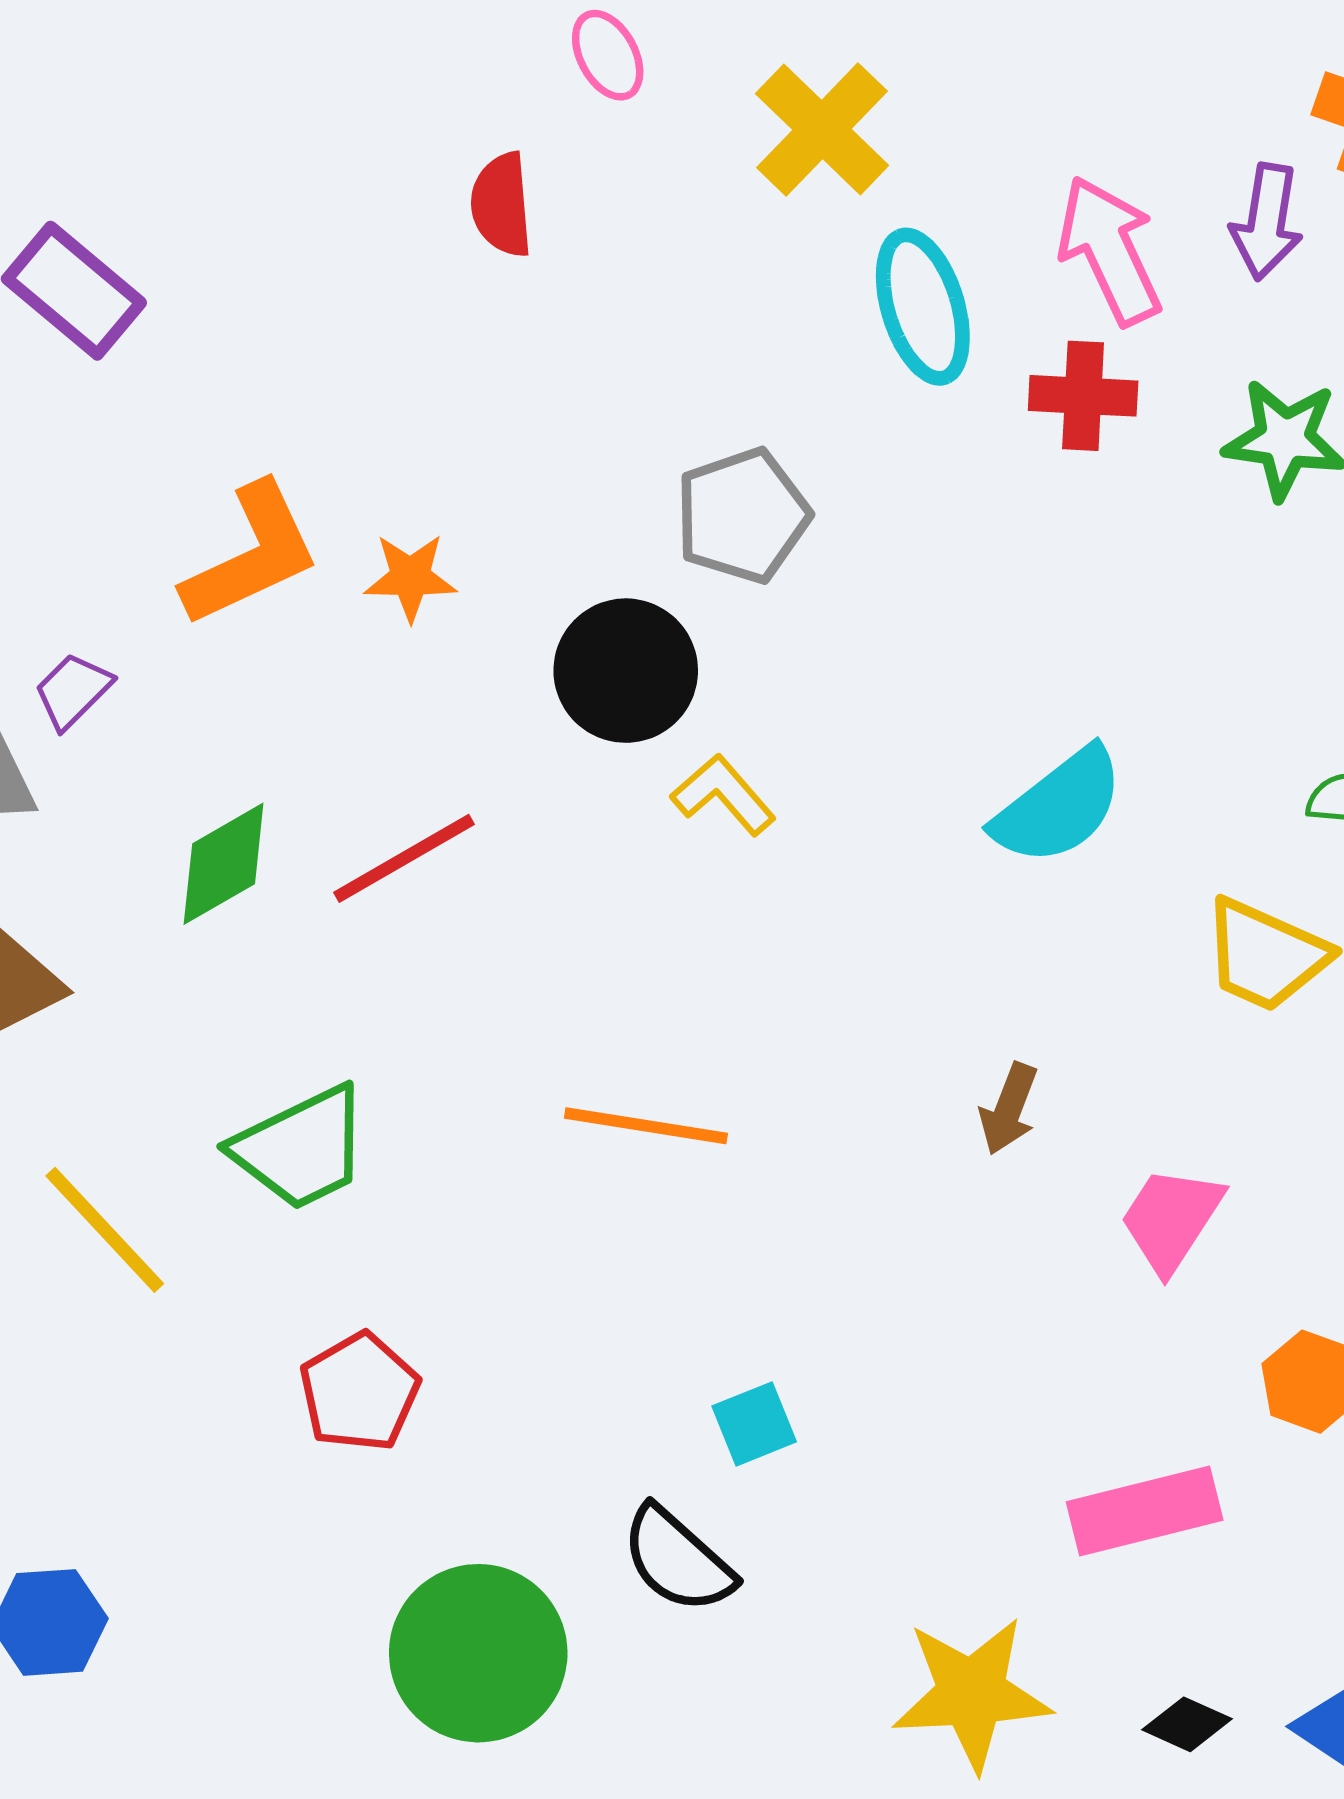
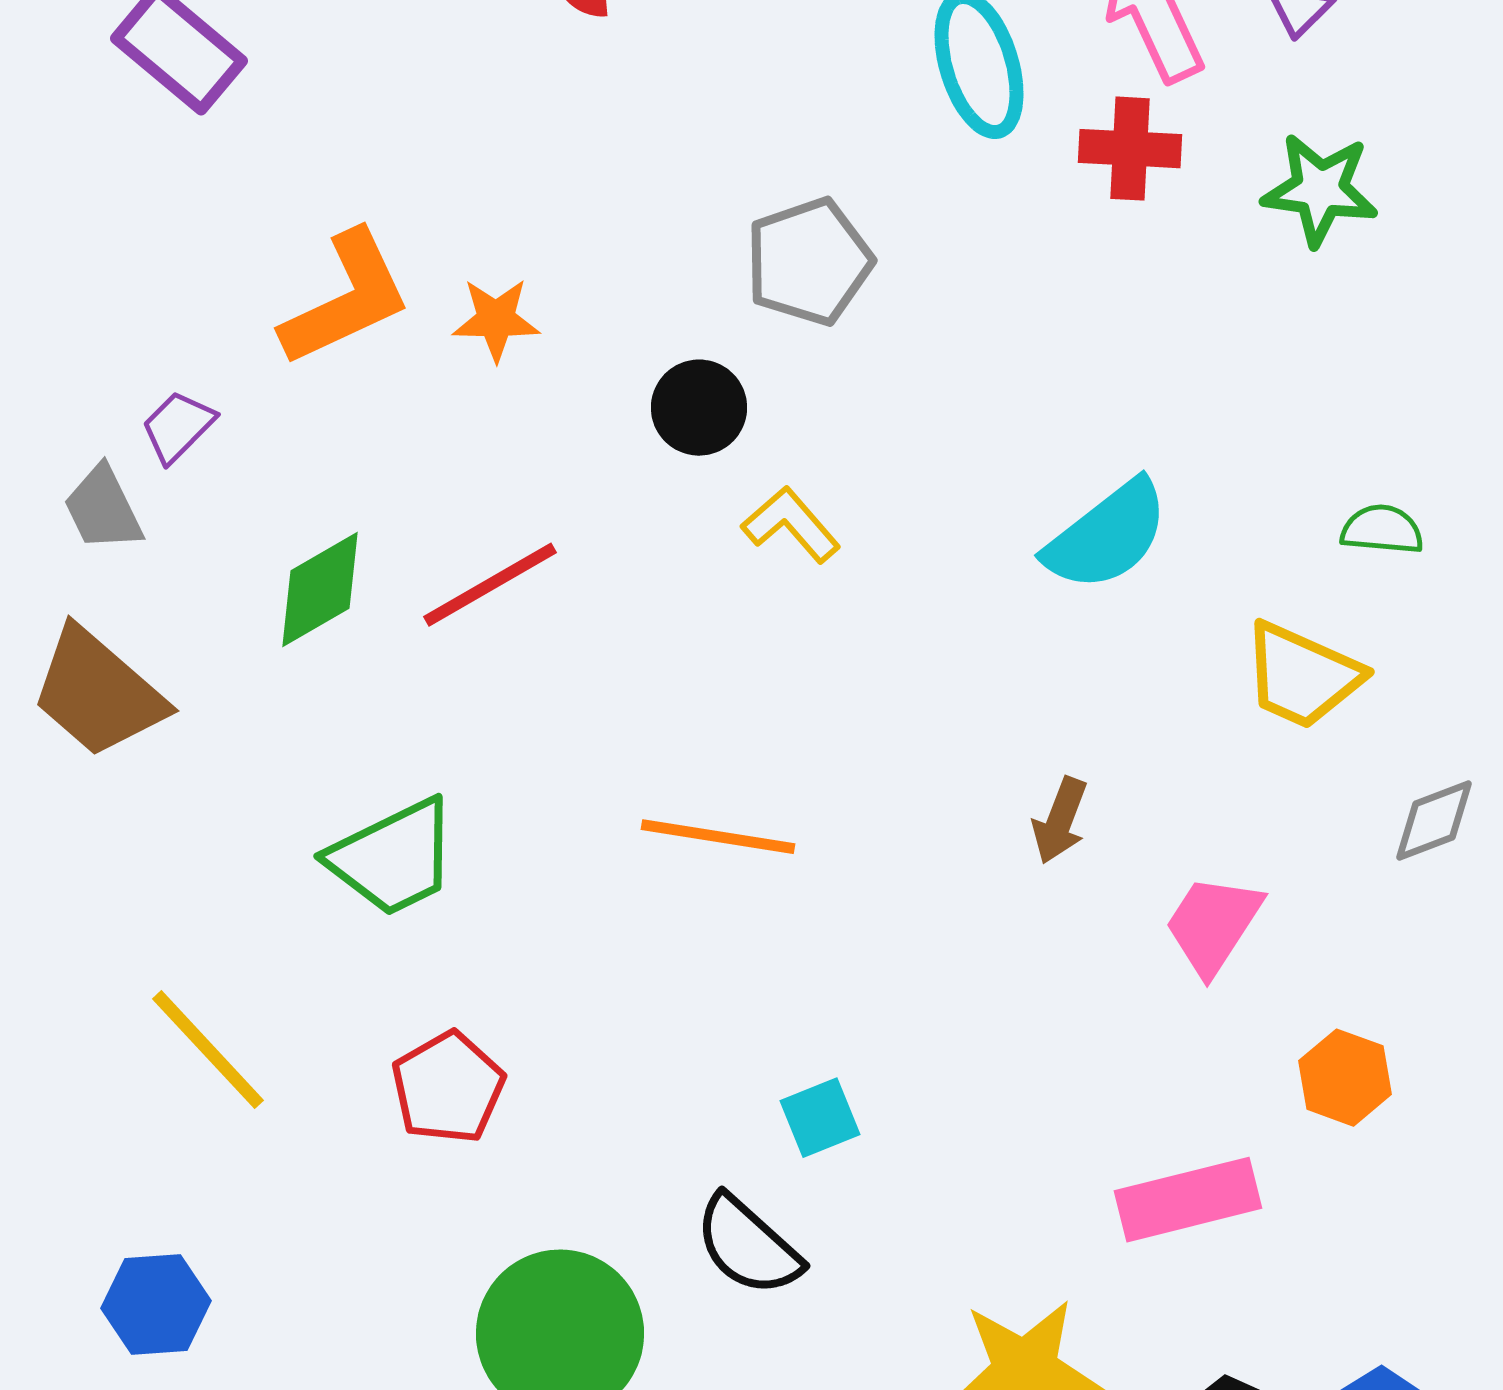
black circle: (626, 671) -> (699, 408), size x0.7
yellow line: (105, 1230) -> (208, 1050), moved

